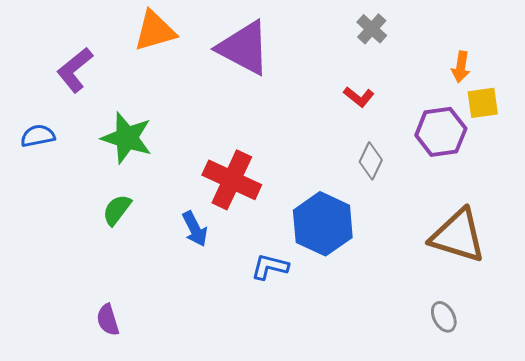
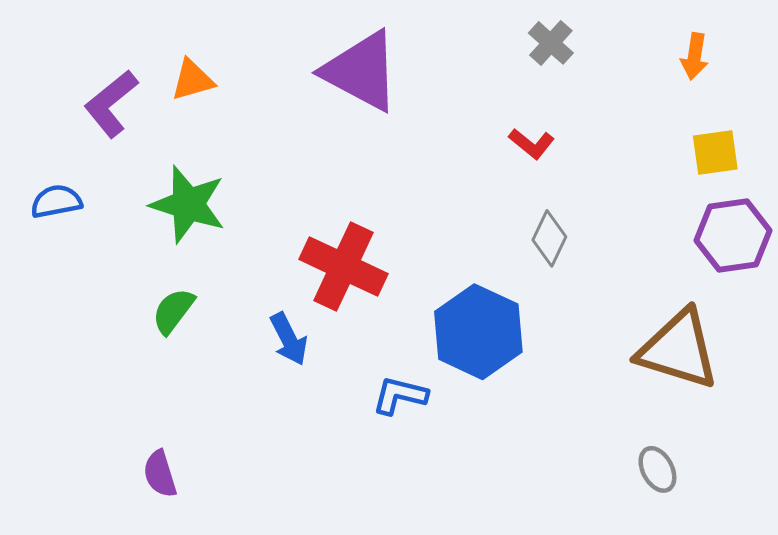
orange triangle: (155, 31) -> (192, 80), moved, size x0.7
orange arrow: (461, 67) -> (694, 56), moved
purple hexagon: (441, 132) -> (733, 235), moved

